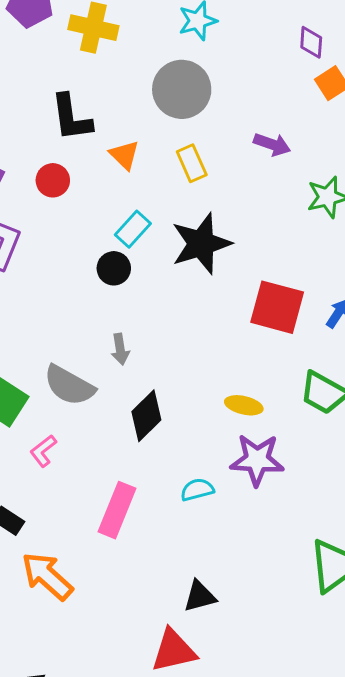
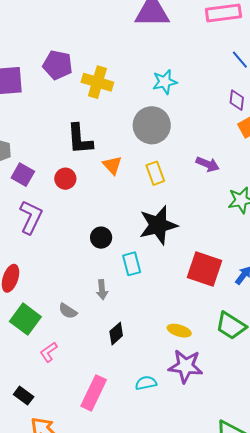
cyan rectangle: (133, 229) -> (132, 264), moved, turned -60
gray semicircle: (69, 385) -> (68, 311), size x0.6
black diamond: (146, 416) -> (116, 334), size x0.7

